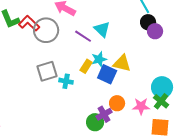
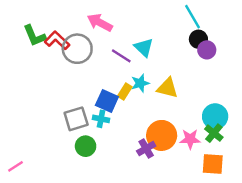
gray square: (47, 71) -> (76, 119), moved
blue square: (107, 74) -> (107, 101), moved
cyan cross: (66, 81) -> (101, 119), moved
orange circle: (117, 103) -> (162, 135), size x1.6
green circle: (95, 122) -> (86, 146), moved

